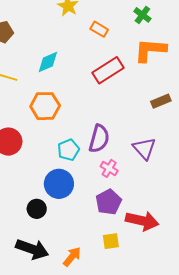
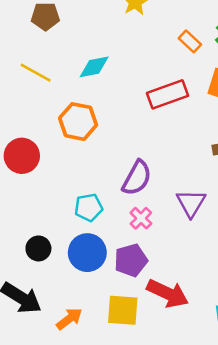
orange rectangle: (99, 29) -> (190, 41), moved
cyan pentagon: (68, 150) -> (89, 207), moved
blue circle: (59, 184) -> (87, 253), moved
yellow square: (111, 241) -> (123, 310), size x1.5

